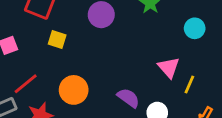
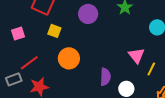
orange circle: (74, 90) -> (69, 58), moved
purple semicircle: (128, 98) -> (105, 77), turned 54

